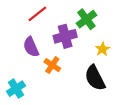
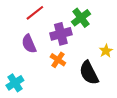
yellow star: (102, 49) -> (106, 51), moved
orange cross: (52, 65) -> (58, 60), moved

